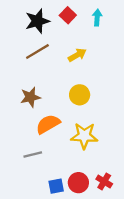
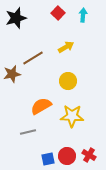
black star: (37, 21) -> (16, 18), moved
brown line: (37, 51) -> (33, 58), moved
brown star: (30, 97) -> (12, 74), moved

